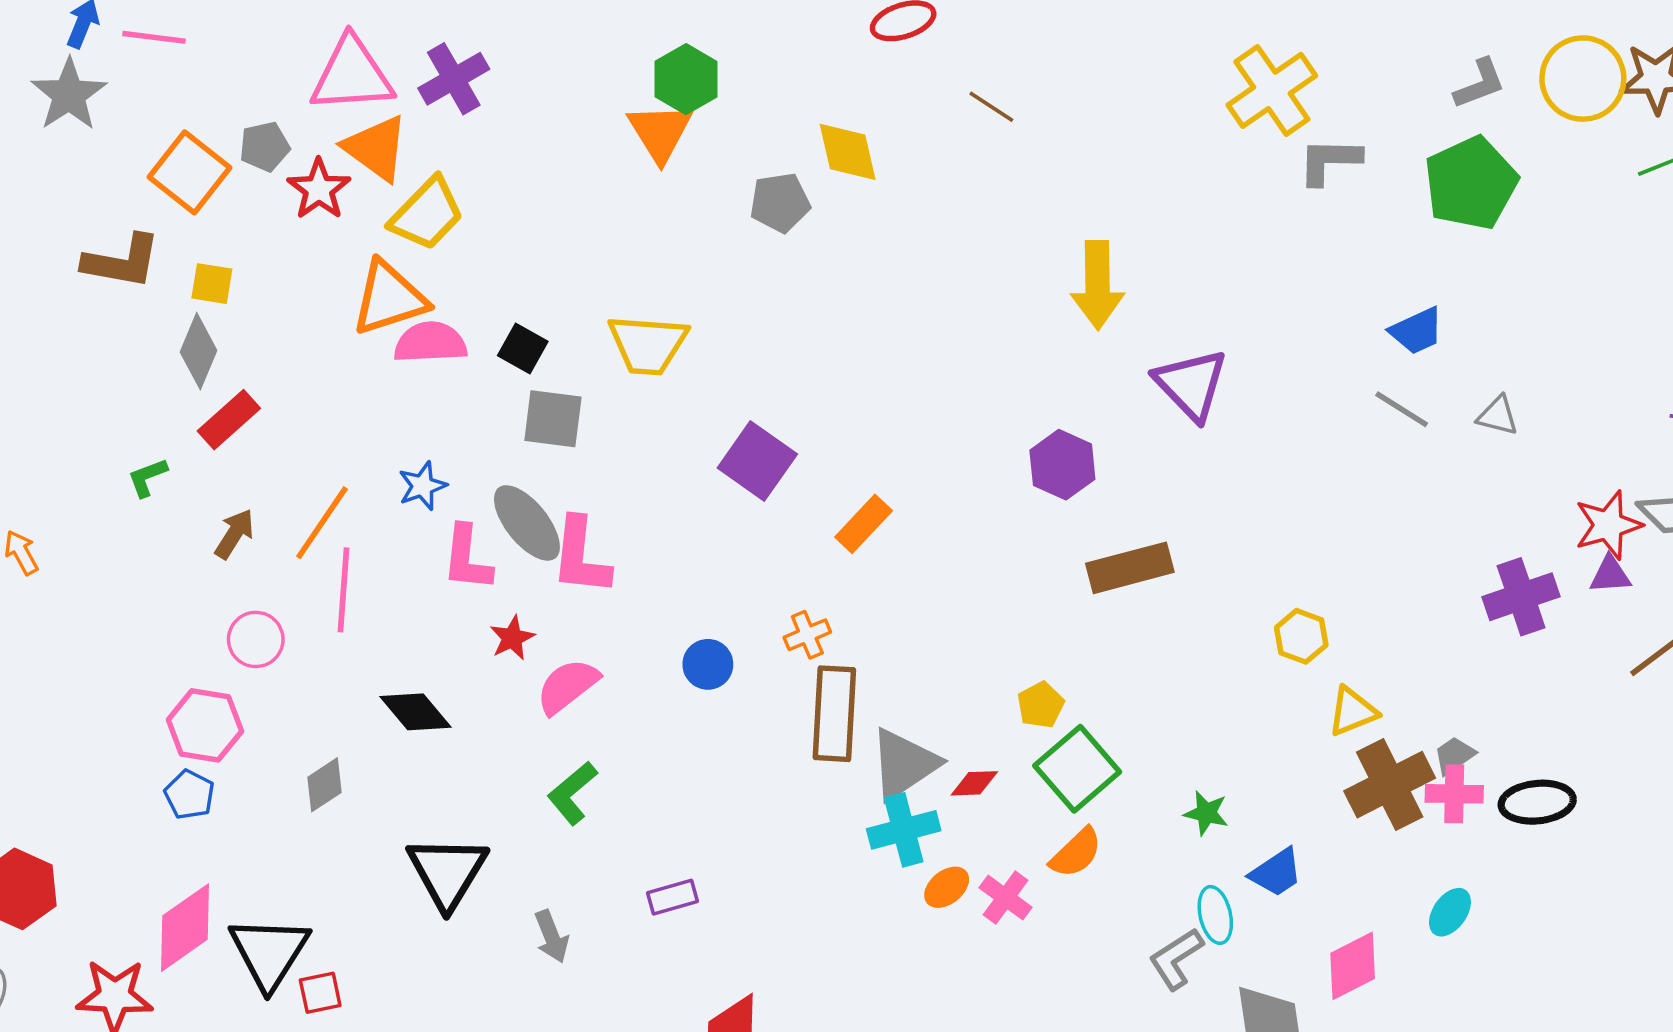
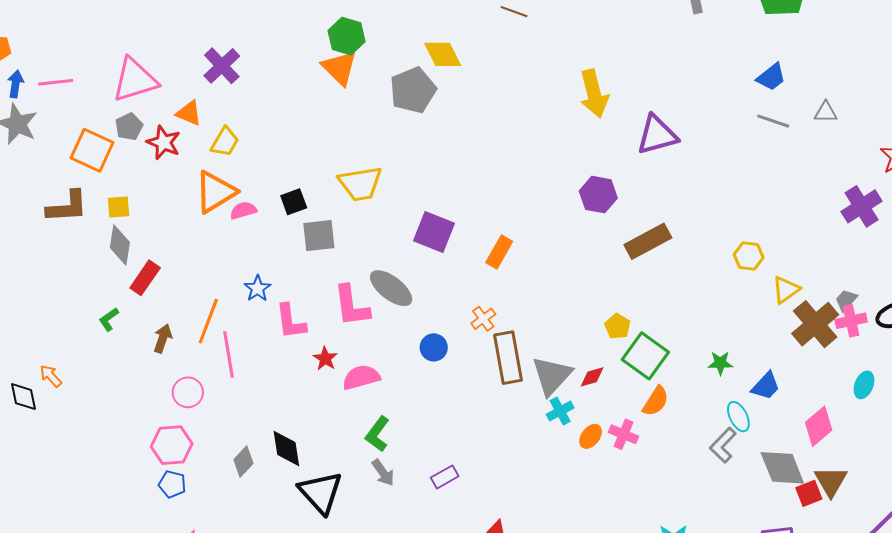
pink triangle: (352, 75) -> (135, 80), moved
orange triangle: (376, 148) -> (189, 113), size x0.7
gray pentagon: (780, 203) -> (413, 90), size x1.4
yellow trapezoid: (427, 214) -> (225, 142), size x0.7
pink semicircle: (430, 343) -> (243, 210), size x0.7
black square: (523, 349) -> (294, 202), turned -36
purple triangle: (1191, 384) -> (657, 135), turned -48
gray ellipse: (527, 523) -> (391, 288), moved
pink semicircle: (567, 686) -> (361, 377), turned 36
black diamond: (416, 712) -> (286, 448), moved, turned 45
cyan cross: (904, 830) -> (560, 411), size x0.7
gray arrow: (552, 936) -> (383, 473), moved

